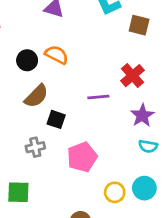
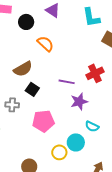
black circle: (27, 60) -> (26, 22), moved
purple star: (142, 115) -> (79, 102), moved
cyan circle: (144, 188) -> (76, 142), moved

